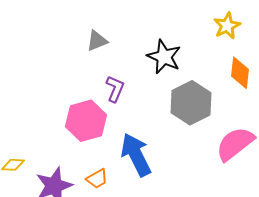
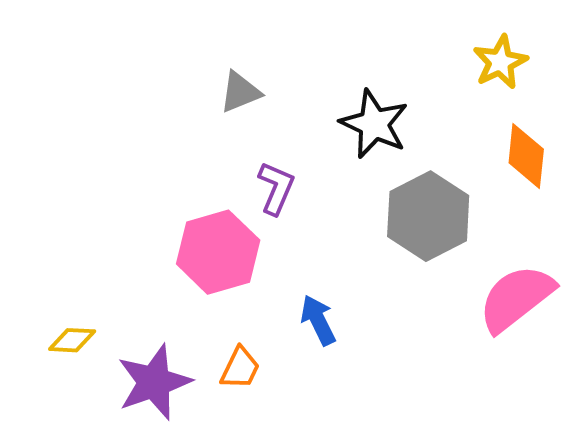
blue arrow: (136, 155) -> (318, 320), size x0.6
orange trapezoid: (97, 179) -> (240, 368), turned -35

